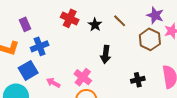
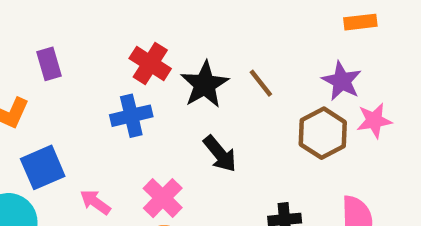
black star: (95, 25) -> (205, 85), size x1.5
blue cross: (40, 46) -> (131, 116), moved
black arrow: (106, 54) -> (220, 154), turned -54

